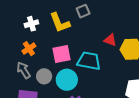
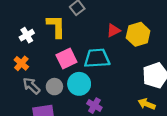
yellow L-shape: (60, 23) -> (56, 26), turned -145
red triangle: (110, 40) -> (113, 30), turned -32
orange cross: (29, 49) -> (21, 63), moved

